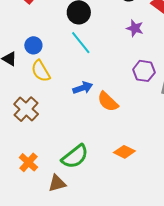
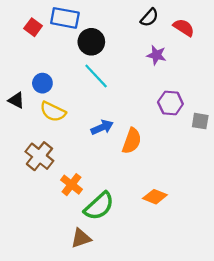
yellow semicircle: (41, 71) -> (53, 112), turned -30
orange semicircle: (108, 102) -> (132, 141), turned -110
orange cross: (28, 162) -> (72, 185), moved

